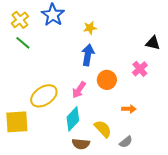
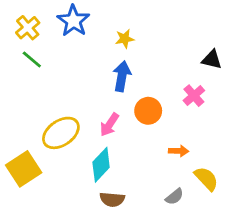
yellow square: (17, 122) -> (24, 169), turned -30
yellow semicircle: (103, 129) -> (206, 179), moved

